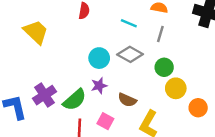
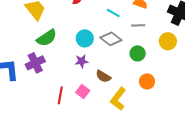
gray line: (160, 34) -> (138, 25), turned 64
yellow circle: (176, 88) -> (168, 41), moved
green semicircle: (75, 100) -> (47, 38), moved
orange circle: (198, 108) -> (147, 81), moved

